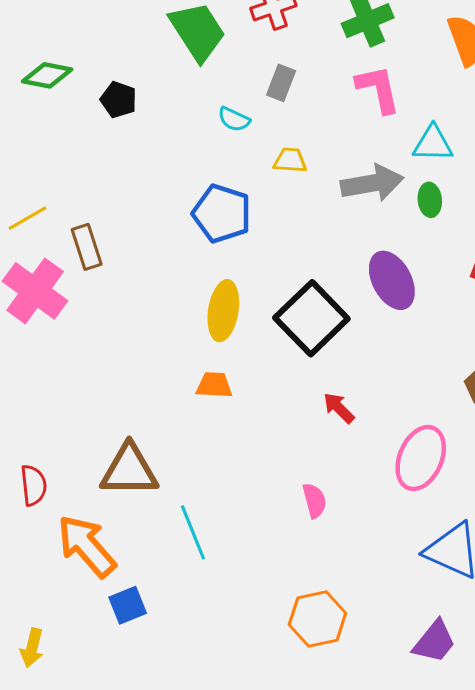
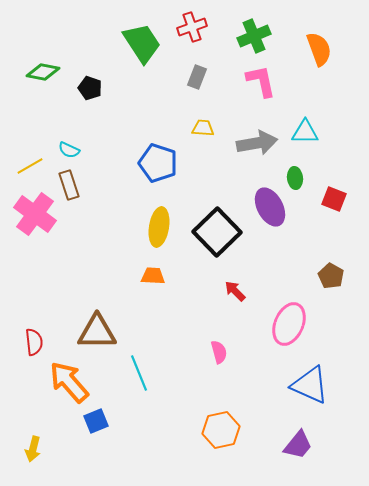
cyan semicircle: (234, 119) -> (69, 150), moved
cyan triangle: (433, 144) -> (305, 132), moved
green ellipse: (430, 200) -> (295, 178), moved

